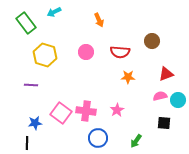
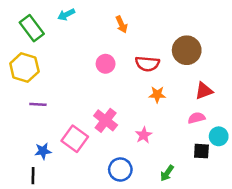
brown circle: (152, 41) -> (187, 50), size x1.5
yellow hexagon: (45, 55) -> (24, 67), moved
cyan circle: (178, 100) -> (219, 136), moved
pink cross: (86, 111) -> (106, 120), moved, turned 30

